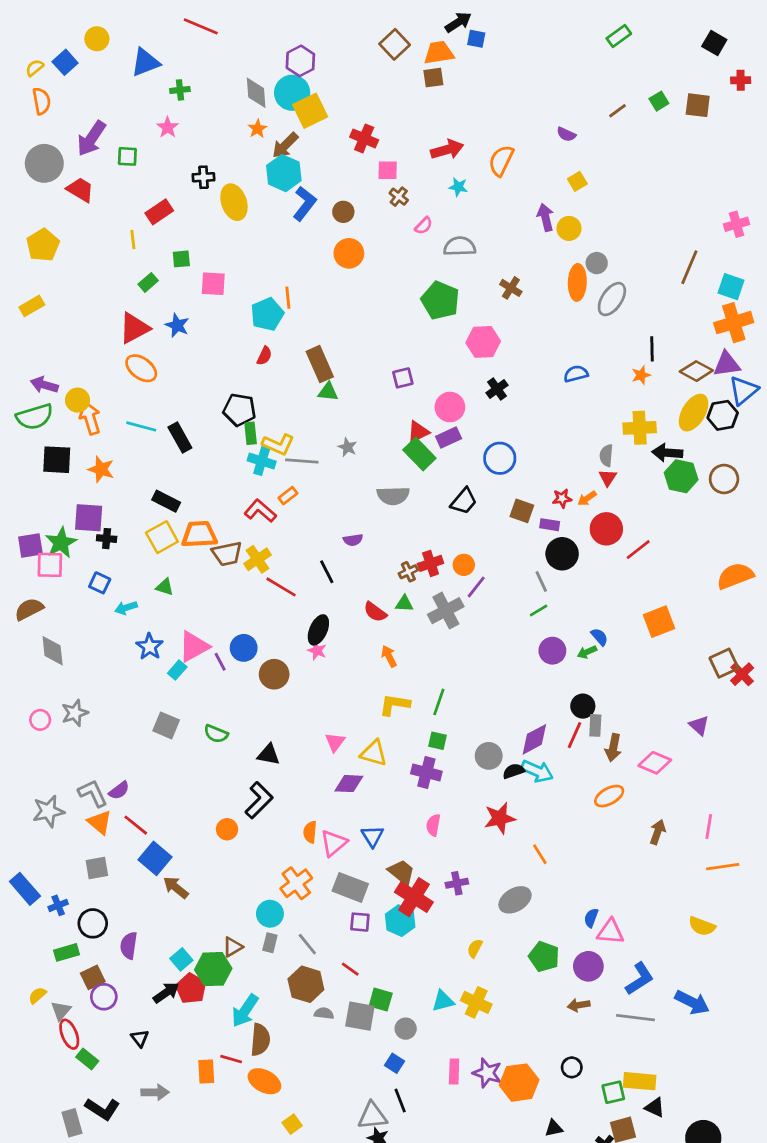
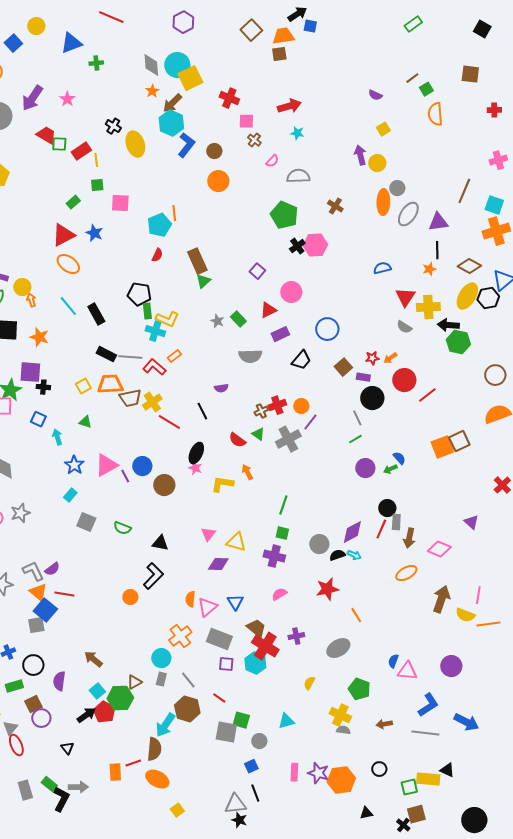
purple hexagon: (300, 61) -> (183, 22), moved
red cross: (741, 80) -> (494, 110), moved
green square: (659, 101) -> (426, 89), moved
pink star: (168, 127) -> (67, 99), moved
green square: (127, 156) -> (59, 144), moved
orange semicircle: (501, 161) -> (435, 114), moved, turned -30
black cross: (204, 177) -> (113, 126), turned 35
red trapezoid: (80, 190) -> (46, 135), moved
yellow line: (133, 240) -> (96, 160), moved
purple triangle: (727, 364) -> (438, 222), moved
purple square: (403, 378) -> (257, 271), turned -35
black cross: (497, 389) -> (297, 246), moved
green triangle: (328, 392) -> (203, 281), turned -49
orange arrow: (90, 418) -> (31, 300), size x0.6
cyan line: (141, 426) -> (68, 306), turned 35
purple rectangle: (449, 437) -> (280, 334), moved
green rectangle: (419, 454) -> (238, 319), moved, size x0.7
gray semicircle: (606, 455) -> (404, 327), turned -63
gray line: (302, 461) -> (130, 357), moved
red triangle: (608, 478) -> (405, 297), moved, size x1.5
brown circle: (724, 479) -> (495, 375), moved
black rectangle: (166, 501) -> (106, 354), moved
brown square: (522, 511) -> (343, 367), turned 30
yellow square: (162, 537) -> (83, 386), size x0.7
green triangle: (404, 604) -> (258, 434), turned 32
cyan arrow: (126, 608) -> (57, 437), turned 91
brown square: (724, 663) -> (459, 441), moved
cyan rectangle: (177, 670) -> (70, 495), moved
yellow L-shape: (395, 705) -> (222, 484), moved
cyan arrow: (537, 771) -> (354, 555), size x0.6
red line: (136, 825) -> (64, 594), turned -30
pink semicircle: (433, 825) -> (279, 594), turned 49
brown arrow: (658, 832) -> (441, 599), size x1.5
blue square: (155, 858) -> (45, 610), moved
brown arrow: (176, 887) -> (93, 659), moved
yellow semicircle: (702, 926) -> (465, 615), moved
purple circle: (588, 966) -> (451, 666), moved
yellow cross: (476, 1002) -> (340, 715), moved
cyan arrow: (245, 1011) -> (165, 725), moved
gray semicircle: (324, 1013) -> (343, 730), moved
green rectangle: (87, 1059) -> (49, 784), moved
red line: (231, 1059) -> (133, 763), turned -35
blue square: (395, 1063) -> (251, 766), turned 32
black triangle: (655, 1108) -> (447, 770), moved
black L-shape: (102, 1109) -> (61, 799), moved, turned -95
gray rectangle: (72, 1123) -> (25, 790), moved

